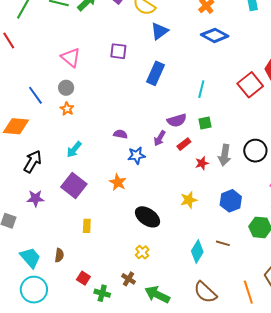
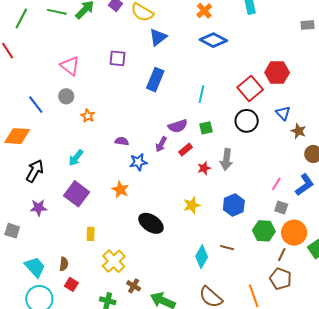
orange star: (67, 109) -> (88, 116), moved
black circle: (255, 151) -> (247, 121), moved
yellow cross: (142, 252) -> (114, 261), moved, size x1.6
red square: (83, 278) -> (71, 284), moved

